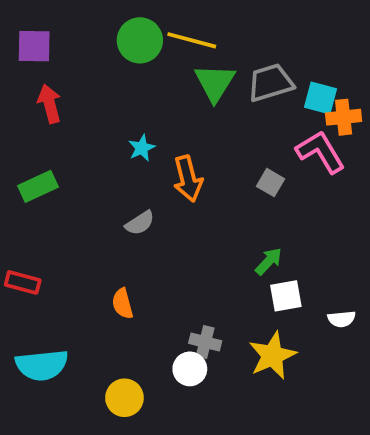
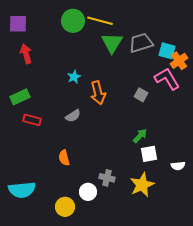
orange cross: (344, 117) -> (179, 61), turned -30
red rectangle: (23, 282) -> (32, 120), moved
white circle: (190, 369) -> (88, 192), moved

